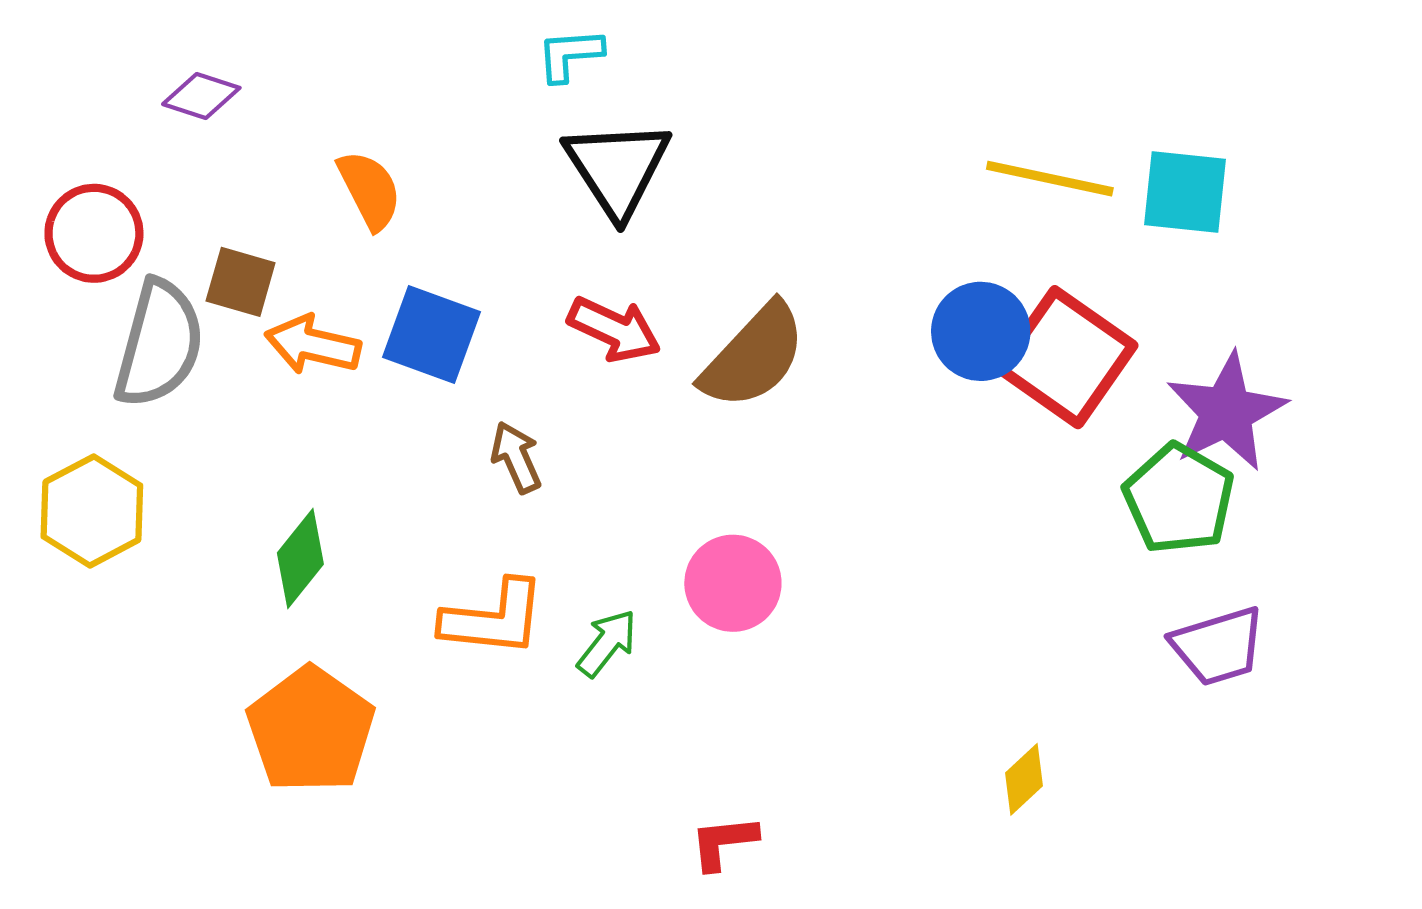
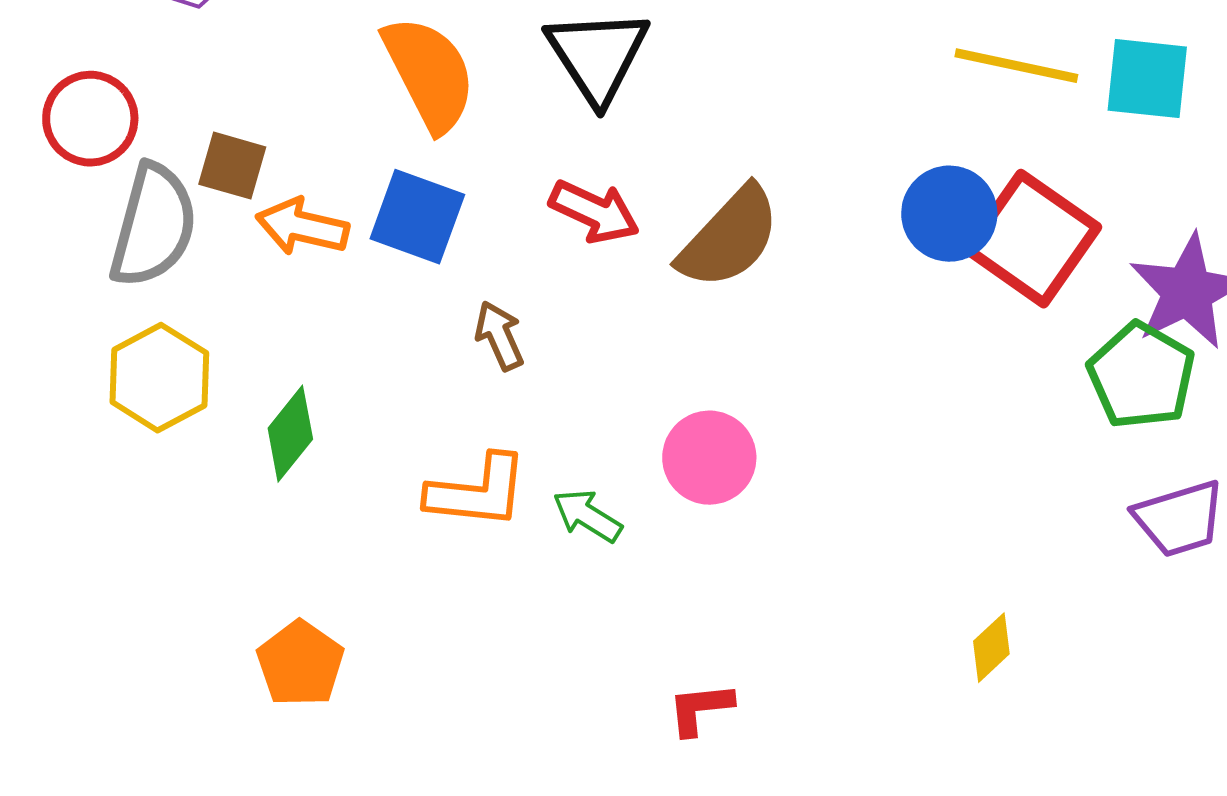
orange semicircle: (370, 190) -> (429, 74), moved, size x1.5
yellow hexagon: (92, 511) -> (159, 378), moved
green arrow: (607, 643) -> (587, 516), turned -96
orange pentagon: (311, 730) -> (300, 664), moved, size x0.7

